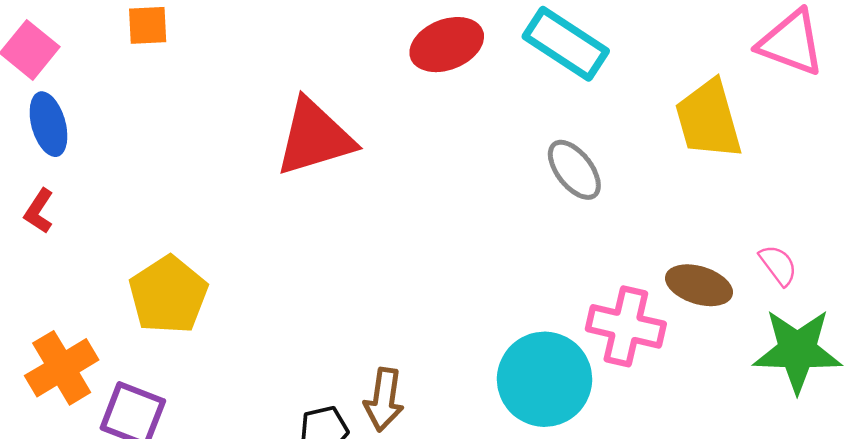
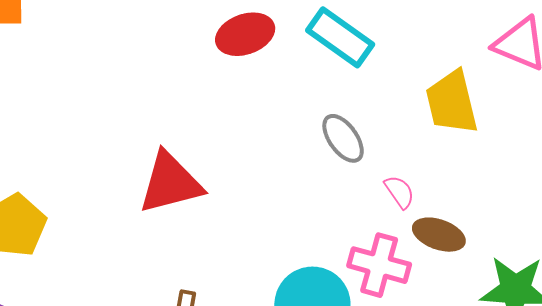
red triangle: (315, 137) -> (170, 183), moved
pink semicircle: (778, 265) -> (400, 192), moved

